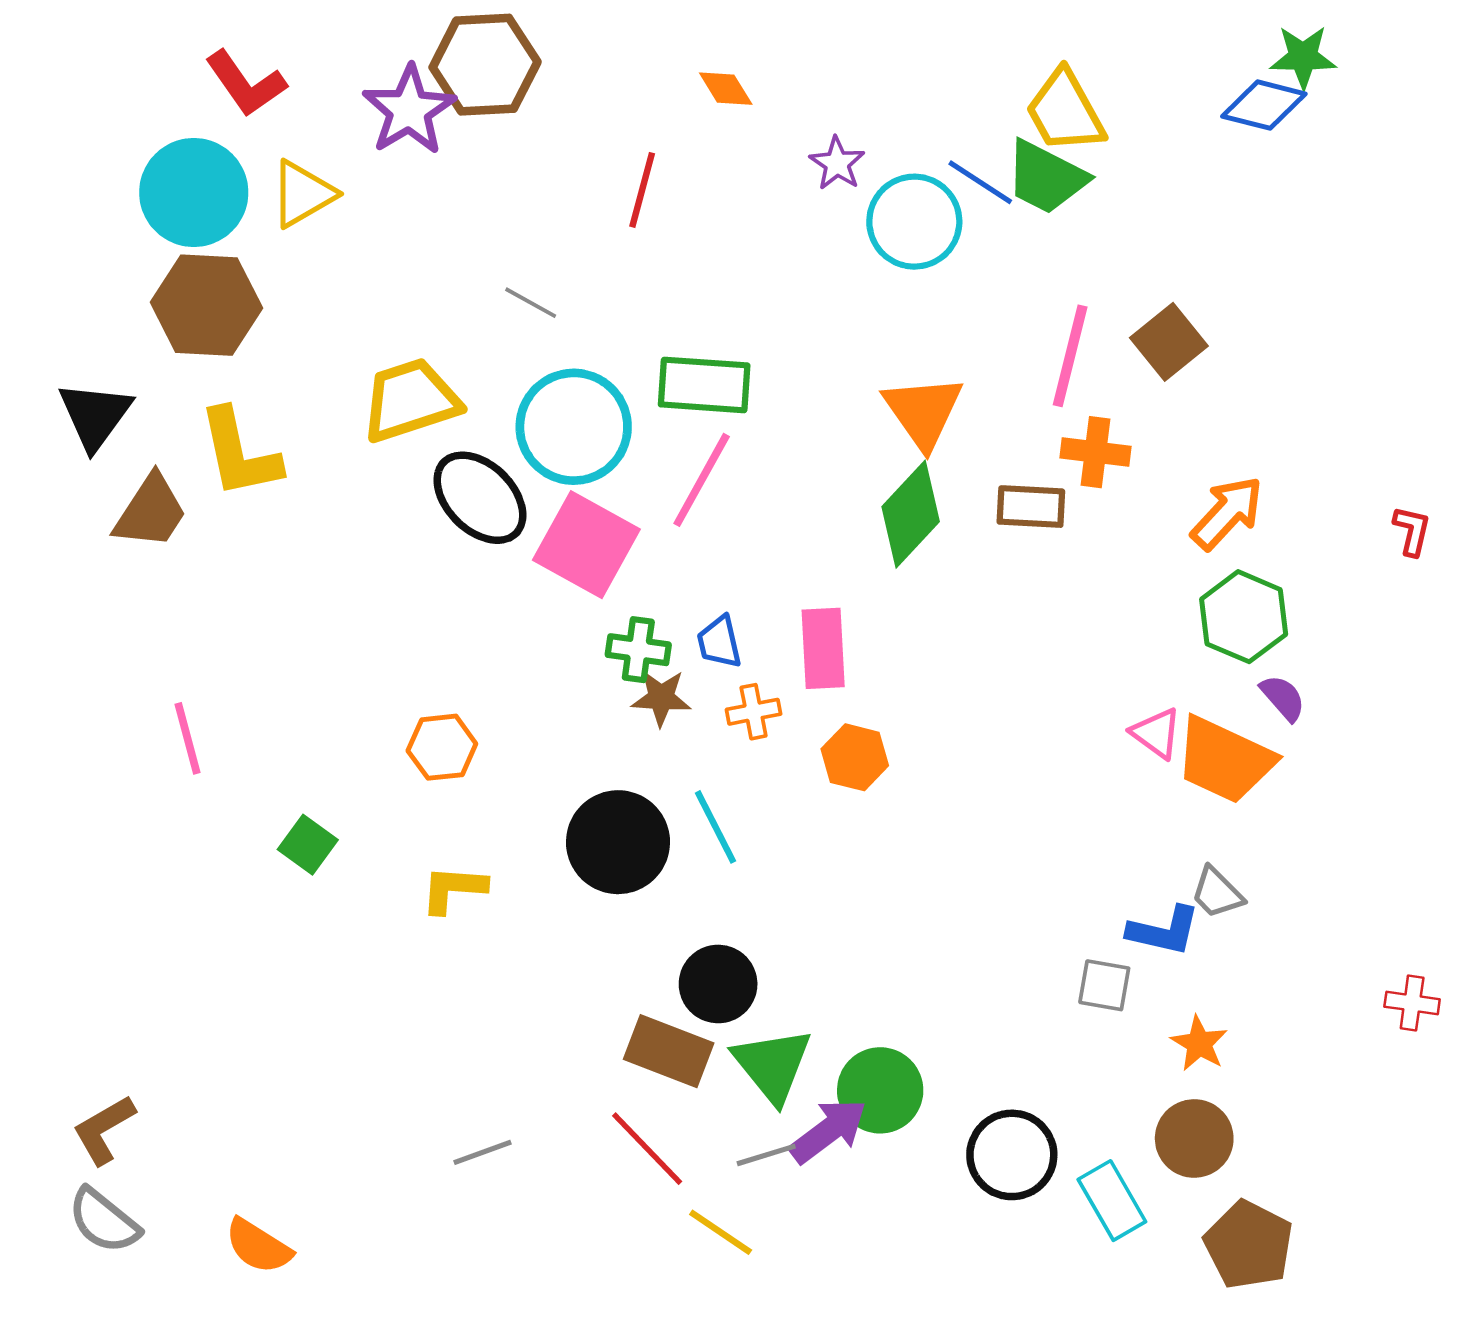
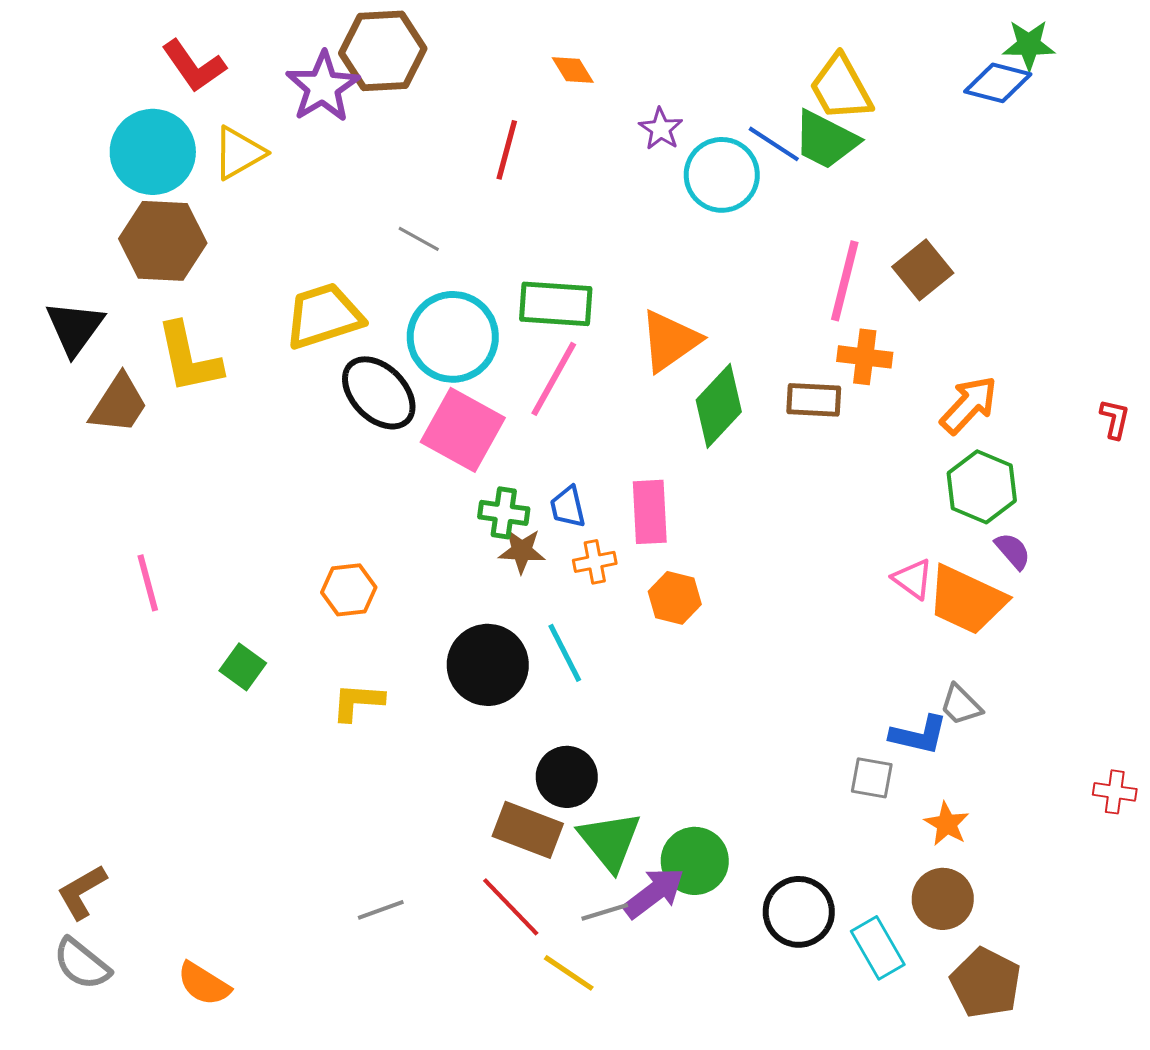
orange triangle: (923, 412) -> (670, 341), moved, turned 30

